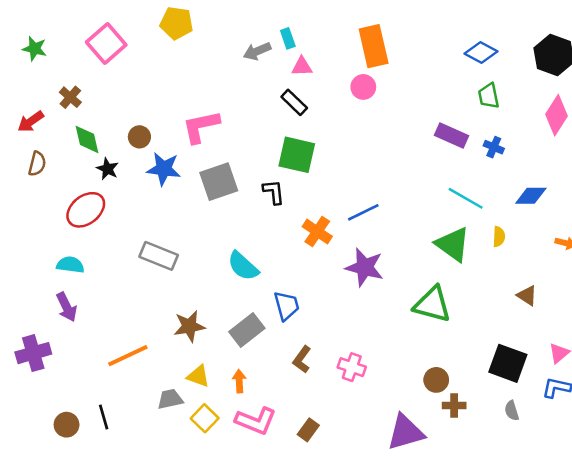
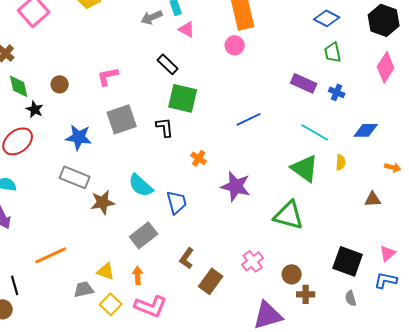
pink triangle: (302, 67) -> (187, 29), turned 30
black rectangle: (294, 102) -> (168, 64), moved
pink L-shape: (201, 127) -> (108, 76), size x0.7
blue star: (164, 169) -> (79, 137), moved
blue line: (363, 212) -> (249, 119), moved
orange cross: (317, 232) -> (199, 158), size x0.7
brown triangle: (527, 295) -> (373, 199), moved, turned -36
blue trapezoid: (287, 306) -> (177, 202), moved
brown star: (189, 326) -> (103, 202), moved
pink cross: (352, 367) -> (253, 261), moved, turned 35
black line: (104, 417) -> (15, 285), moved
brown rectangle: (308, 430) -> (211, 281), moved, size x1.4

